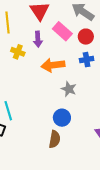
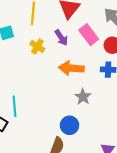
purple arrow: (38, 39) -> (61, 38), turned -42

